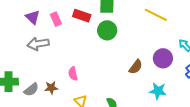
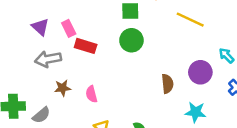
red rectangle: (82, 16) -> (86, 46), moved
brown semicircle: (136, 67) -> (167, 84), turned -42
brown star: (51, 88) -> (63, 88), moved

